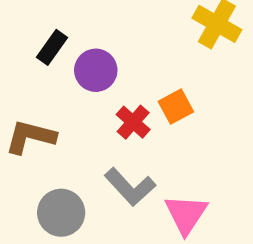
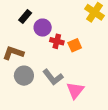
red cross: (133, 122) -> (57, 41), moved, turned -32
gray circle: (61, 213) -> (24, 76), moved

